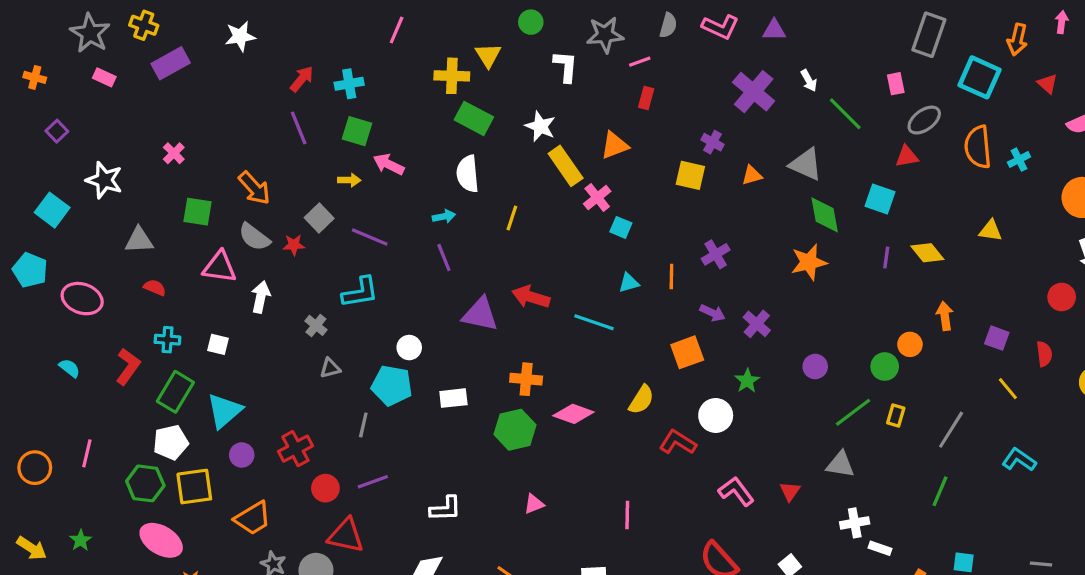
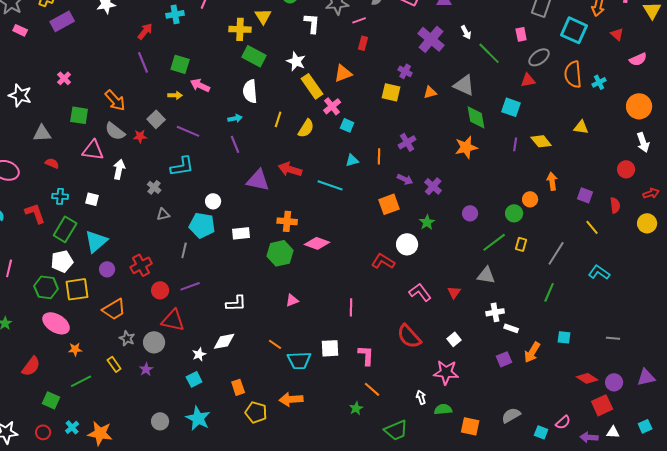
cyan cross: (349, 84) -> (175, 14), moved
red L-shape: (128, 367) -> (35, 213), turned -55
yellow semicircle: (641, 400) -> (306, 128), moved

